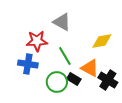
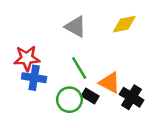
red star: (37, 41) -> (27, 58), moved
yellow diamond: (102, 41) -> (124, 24), moved

